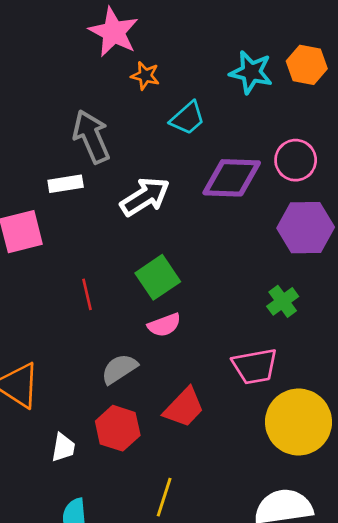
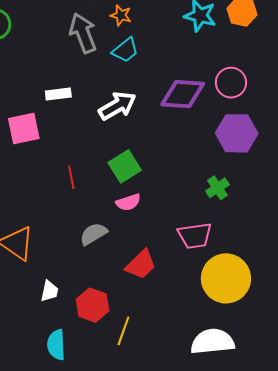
cyan trapezoid: (188, 118) -> (125, 50), moved
gray arrow: (91, 137) -> (83, 33), moved
red hexagon: (118, 428) -> (93, 305), moved

